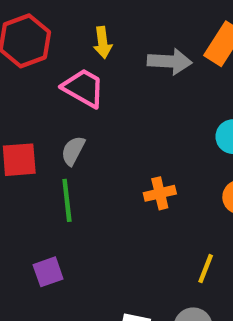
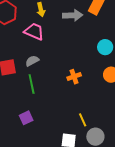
gray semicircle: (73, 151) -> (32, 61), turned 40
yellow line: (206, 269) -> (83, 120), moved, turned -40

